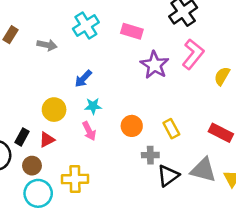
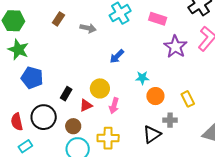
cyan star: (93, 106) -> (142, 78), moved
yellow circle: (54, 110) -> (100, 88), moved
pink arrow: (89, 131) -> (114, 106), moved, turned 42
black rectangle: (22, 137) -> (66, 94), moved
black triangle: (168, 176) -> (152, 134), moved

